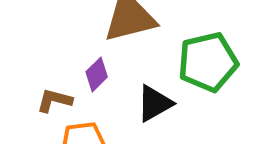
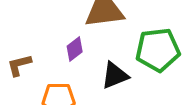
brown L-shape: (54, 100) -> (19, 65), moved, turned -36

